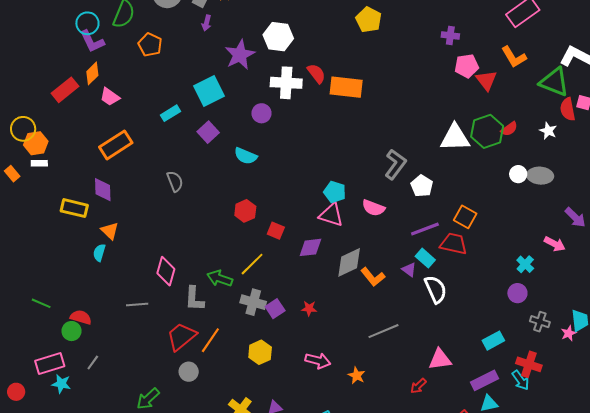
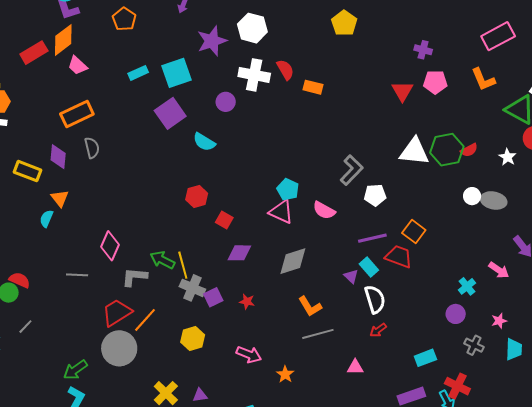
orange diamond: (92, 73) -> (63, 40), size x1.4
red triangle: (486, 80) -> (402, 91), moved
orange rectangle: (346, 87) -> (313, 87), size x0.6
cyan rectangle: (170, 113) -> (138, 73), moved
purple square: (208, 132) -> (170, 113), size x1.4
gray semicircle: (175, 181) -> (92, 148), moved
white pentagon: (422, 186) -> (375, 195), turned 30
purple diamond: (310, 247) -> (239, 253), moved
yellow line: (252, 264) -> (183, 265), moved, turned -68
orange L-shape: (373, 277) -> (310, 306), moved
gray L-shape: (194, 299) -> (134, 277), turned 84
pink star: (569, 333) -> (499, 321), moved
pink triangle: (440, 359) -> (355, 367), moved, size x0.7
gray circle: (189, 372) -> (119, 348), size x1.8
red arrow: (418, 386) -> (378, 330), moved

